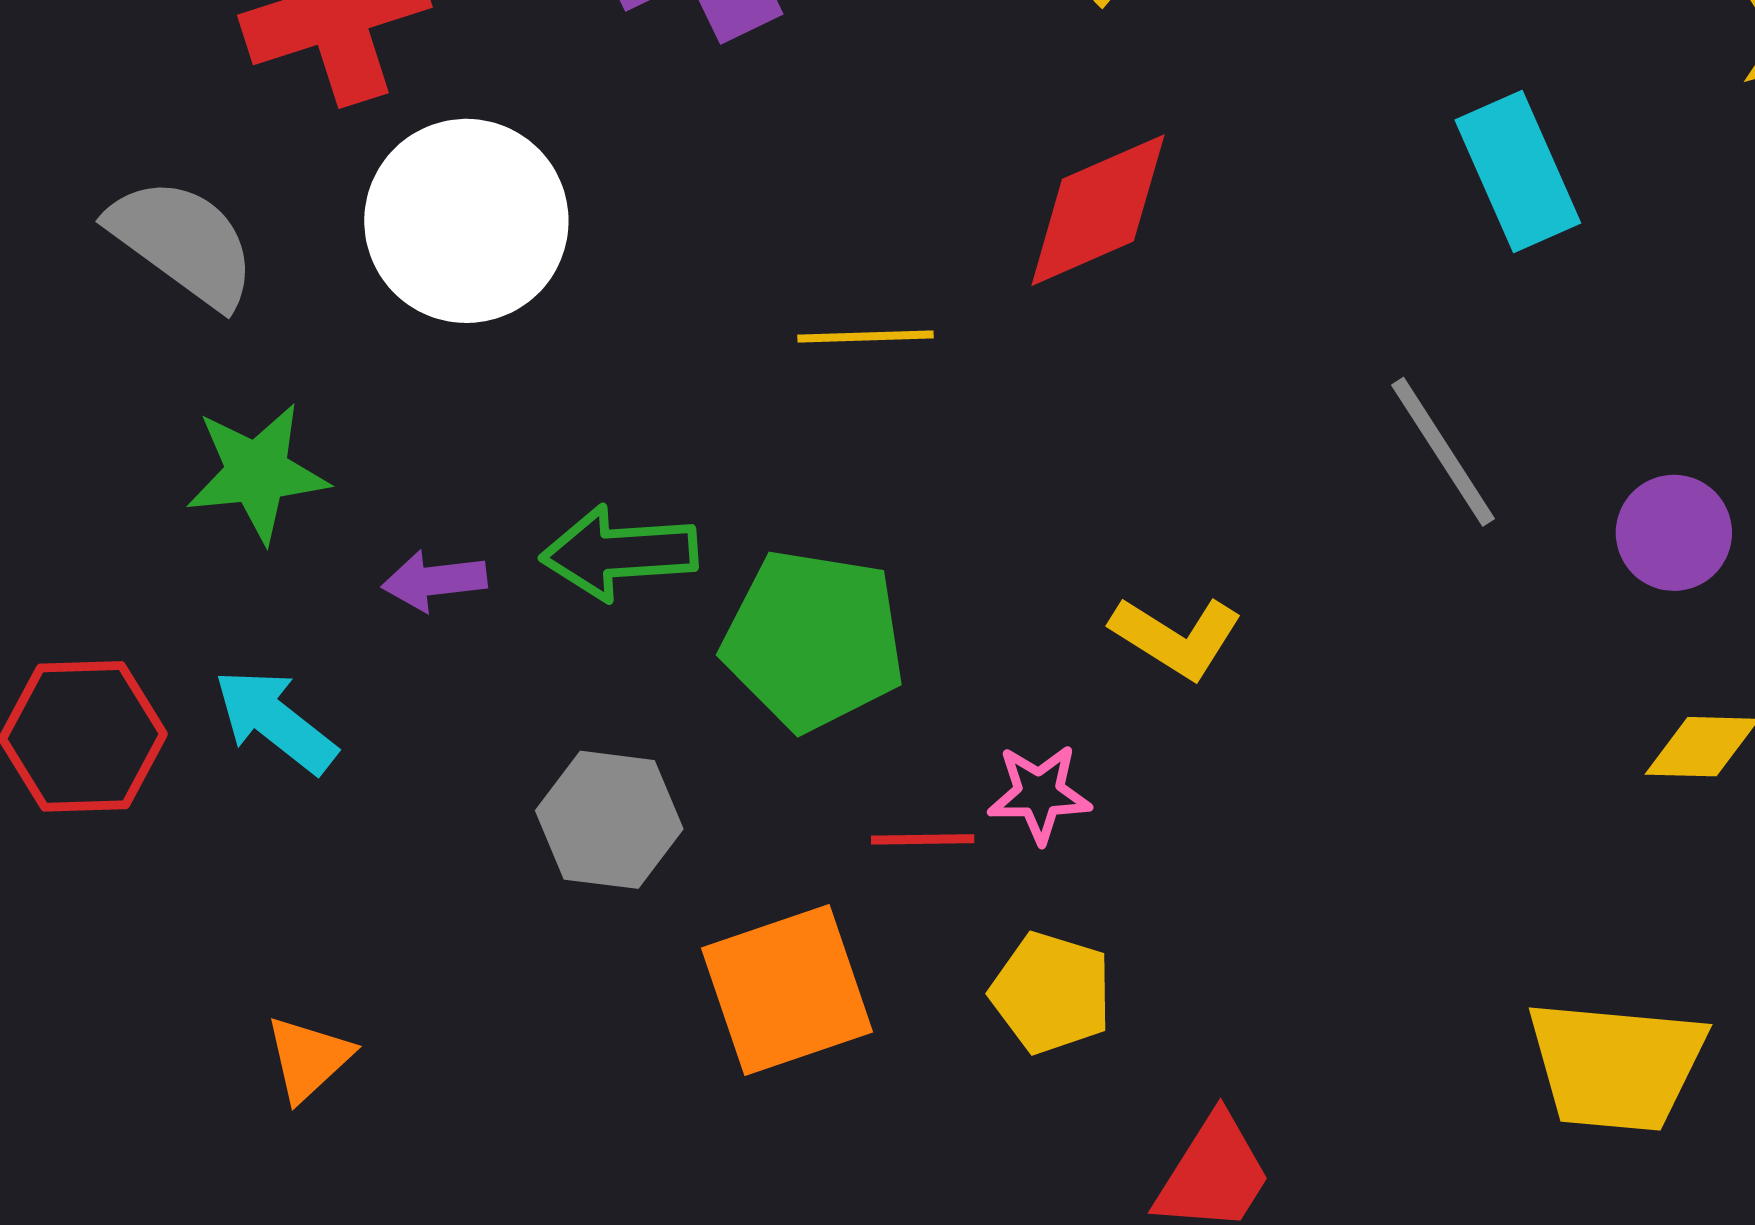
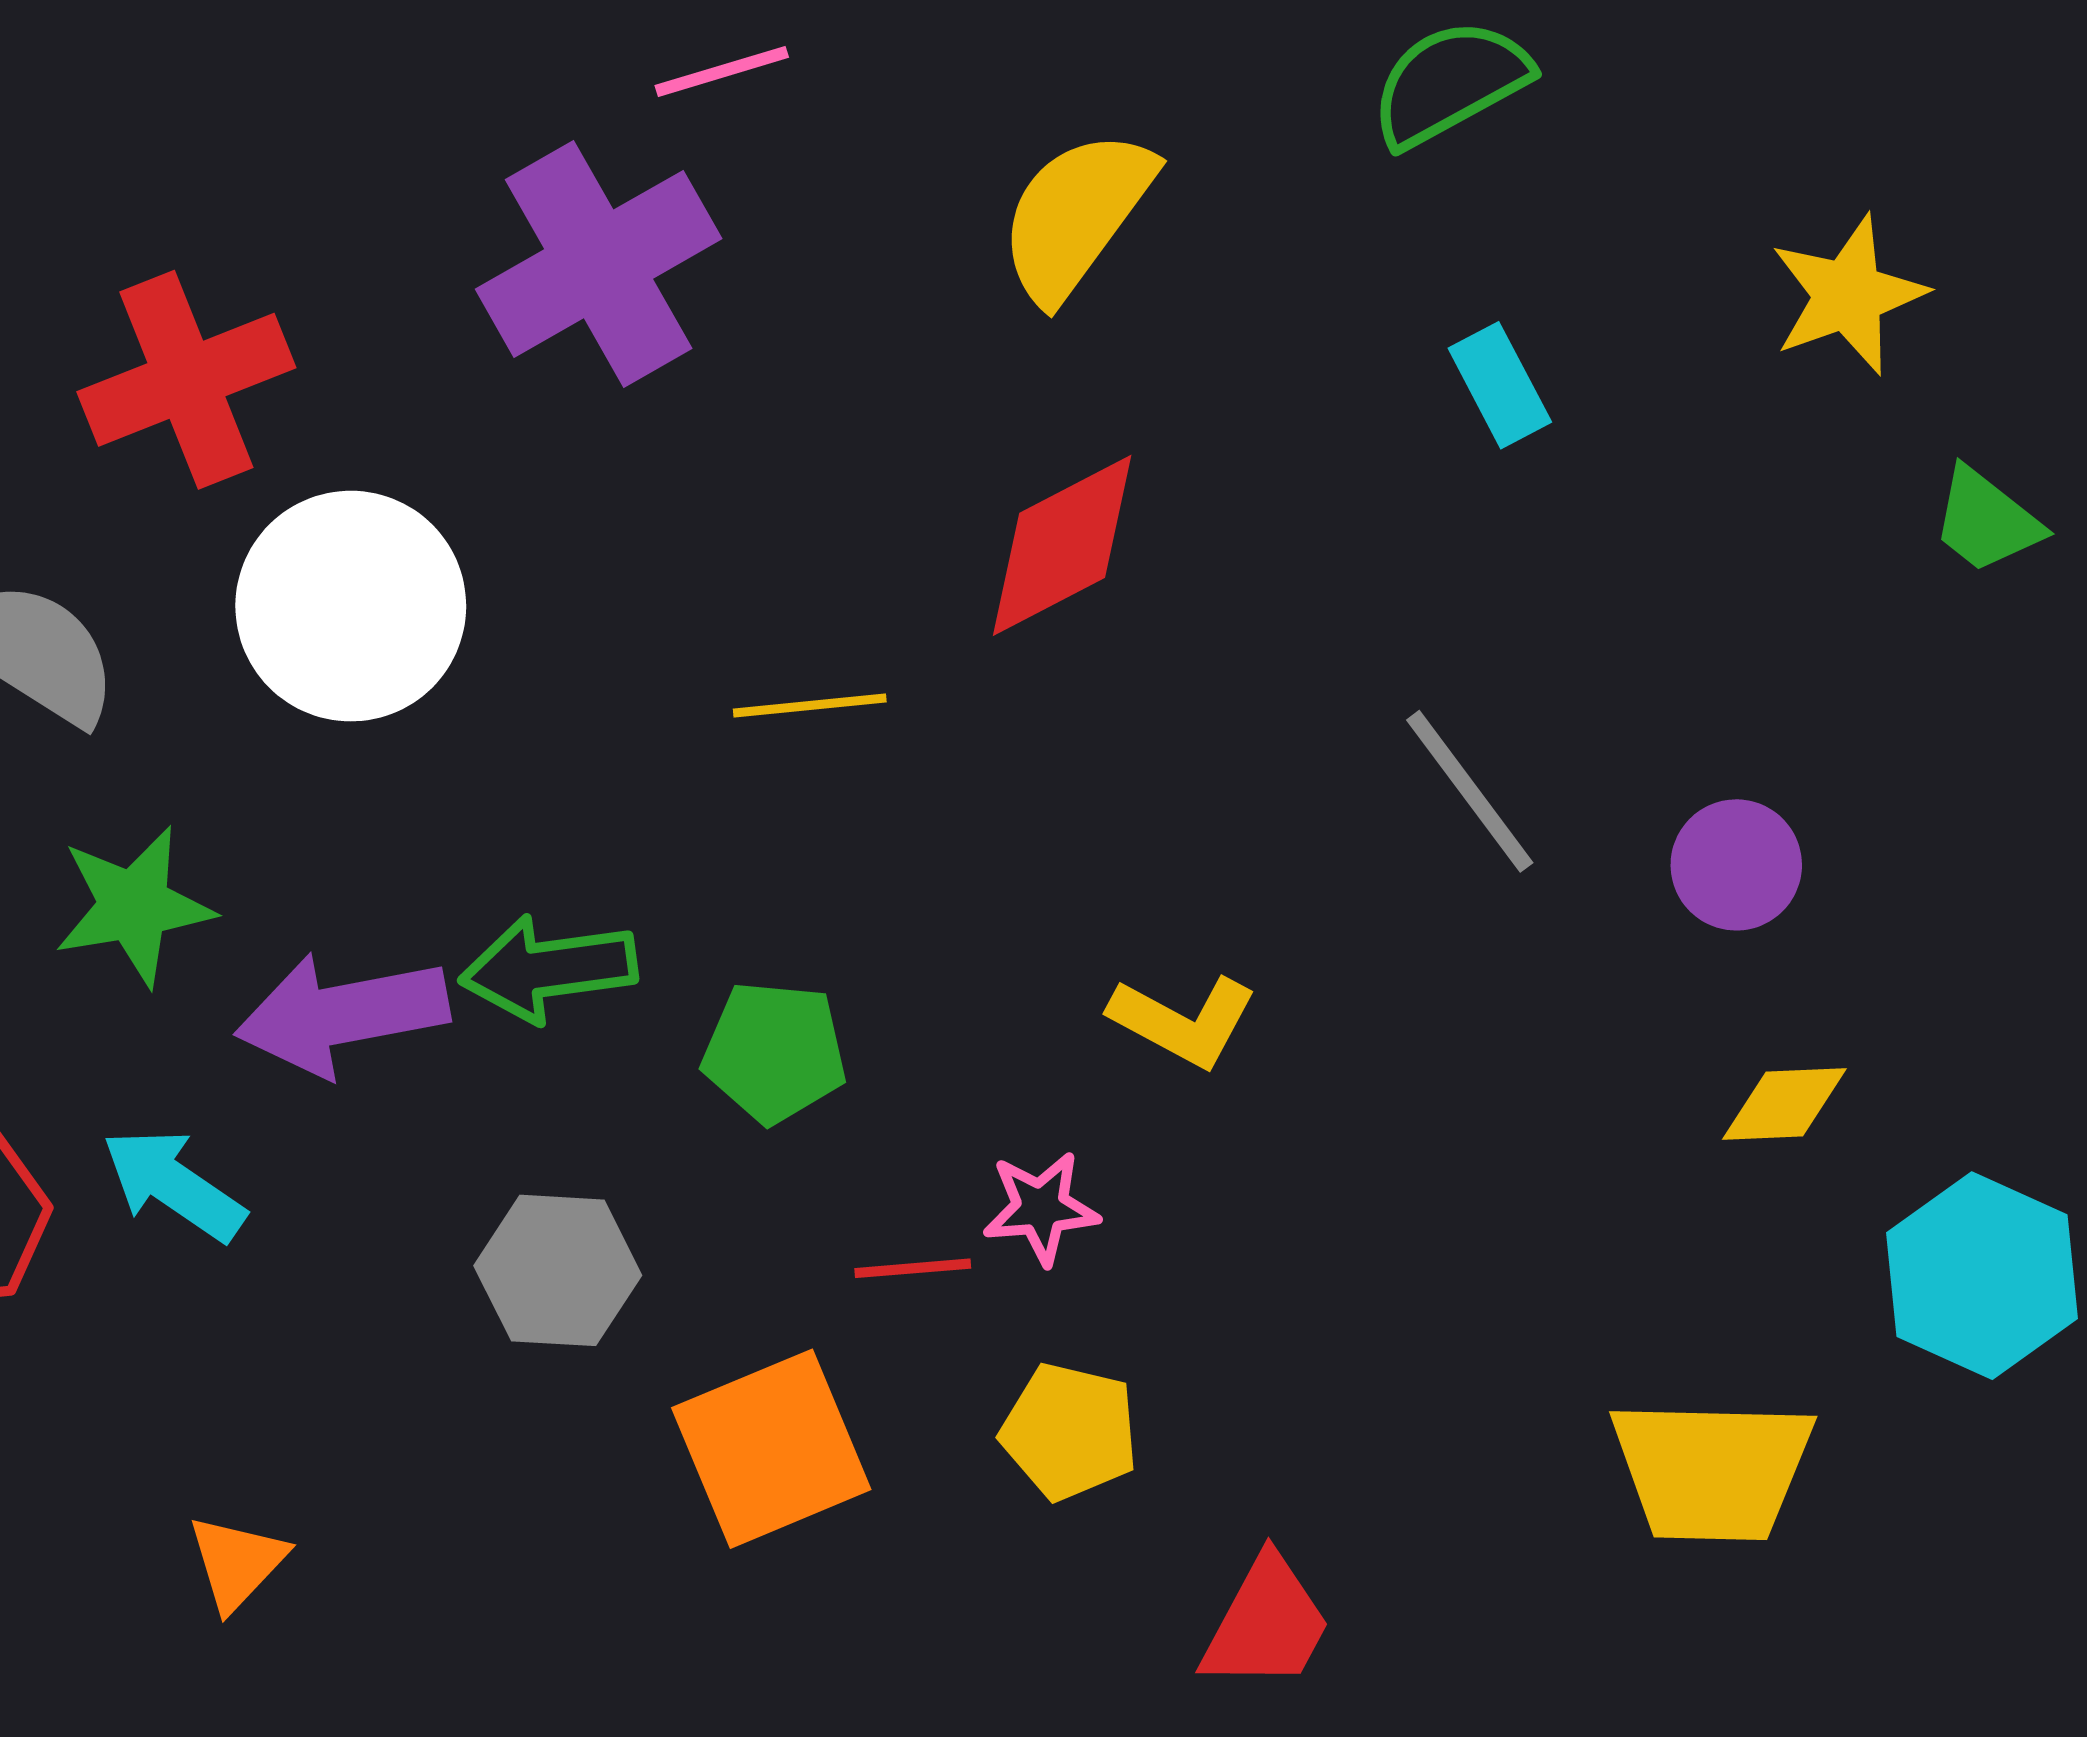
cyan rectangle: (1518, 172) -> (1500, 385), moved, size x0.7
purple arrow: (434, 581) -> (342, 1014), size x1.8
green pentagon: (814, 640) -> (774, 1052), size x0.7

